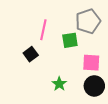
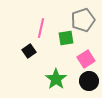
pink square: (91, 63) -> (86, 59), turned -36
green star: (59, 84) -> (56, 79), size x1.5

